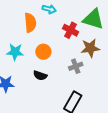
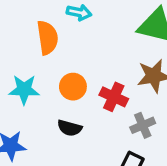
red cross: (71, 30) -> (114, 97), moved
gray cross: (76, 66) -> (143, 125), moved

